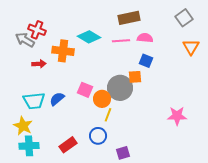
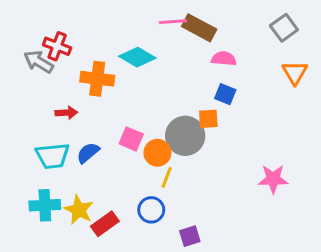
brown rectangle: (129, 18) -> (199, 28), turned 40
pink line: (121, 41) -> (173, 22), moved
red arrow: (39, 64) -> (66, 113), moved
yellow star: (23, 126) -> (79, 210), moved
cyan cross: (29, 146) -> (45, 205), moved

